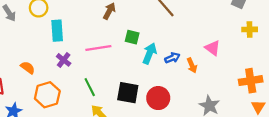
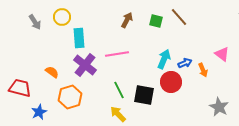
green square: (132, 37) -> (156, 21), moved
purple cross: (64, 60) -> (85, 65), size x1.6
green line: (90, 87) -> (119, 90), moved
red circle: (158, 98) -> (171, 82), moved

